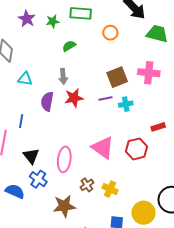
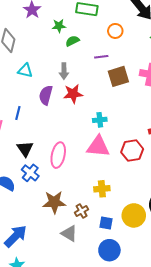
green star: (53, 21) -> (59, 26), moved
purple line: (105, 98) -> (101, 57), moved
cyan cross: (126, 104) -> (100, 120), moved
pink triangle: (103, 148) -> (98, 146), turned -35
brown cross: (87, 185) -> (81, 211), moved
yellow cross: (110, 189) -> (102, 189), turned -35

